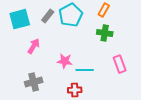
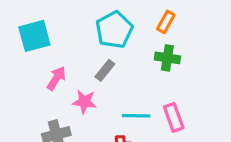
gray rectangle: (48, 16) -> (105, 70), moved
pink star: (65, 61) -> (84, 102), moved
pink rectangle: (120, 64) -> (174, 117), moved

